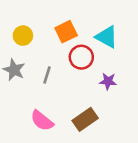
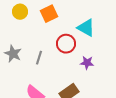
orange square: (66, 32) -> (49, 14), moved
yellow circle: (23, 36) -> (20, 12), moved

